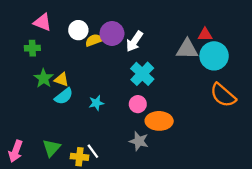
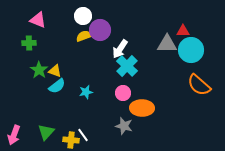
white circle: (78, 30) -> (83, 16), moved
white arrow: (134, 41) -> (120, 49), moved

